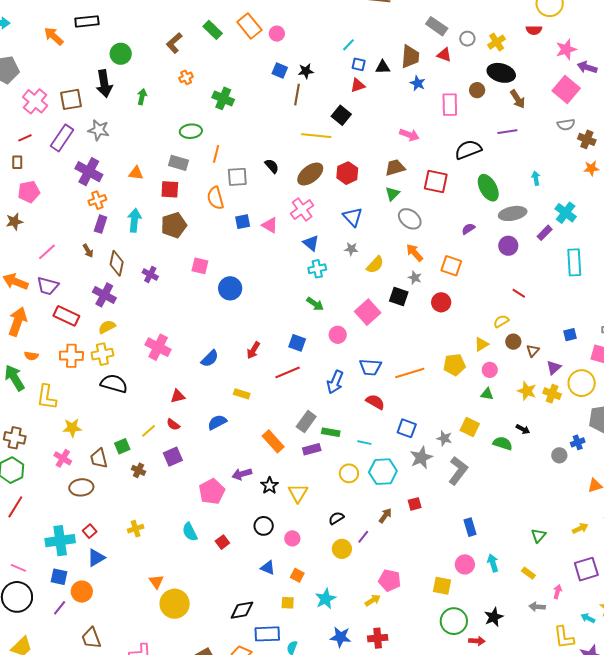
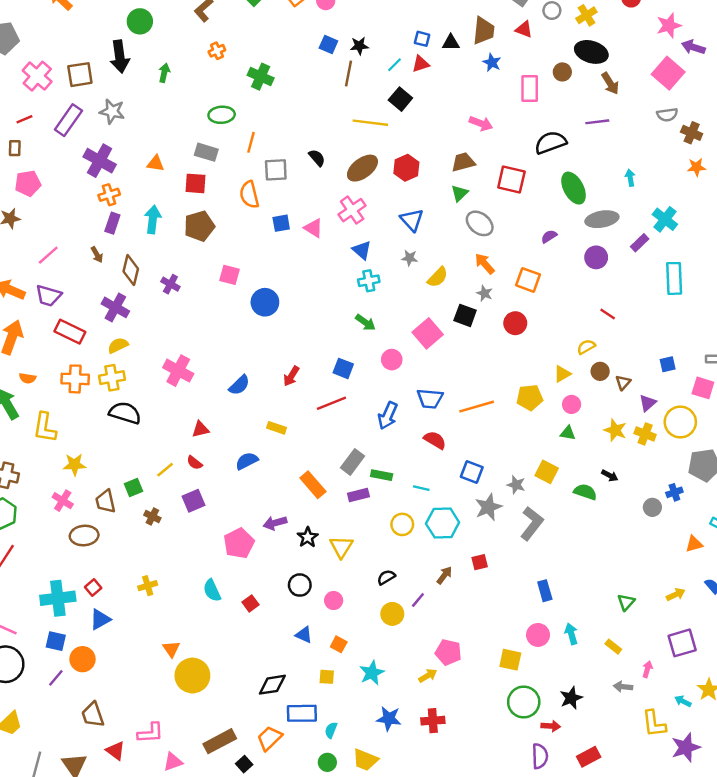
cyan line: (349, 45) -> (395, 65), moved

